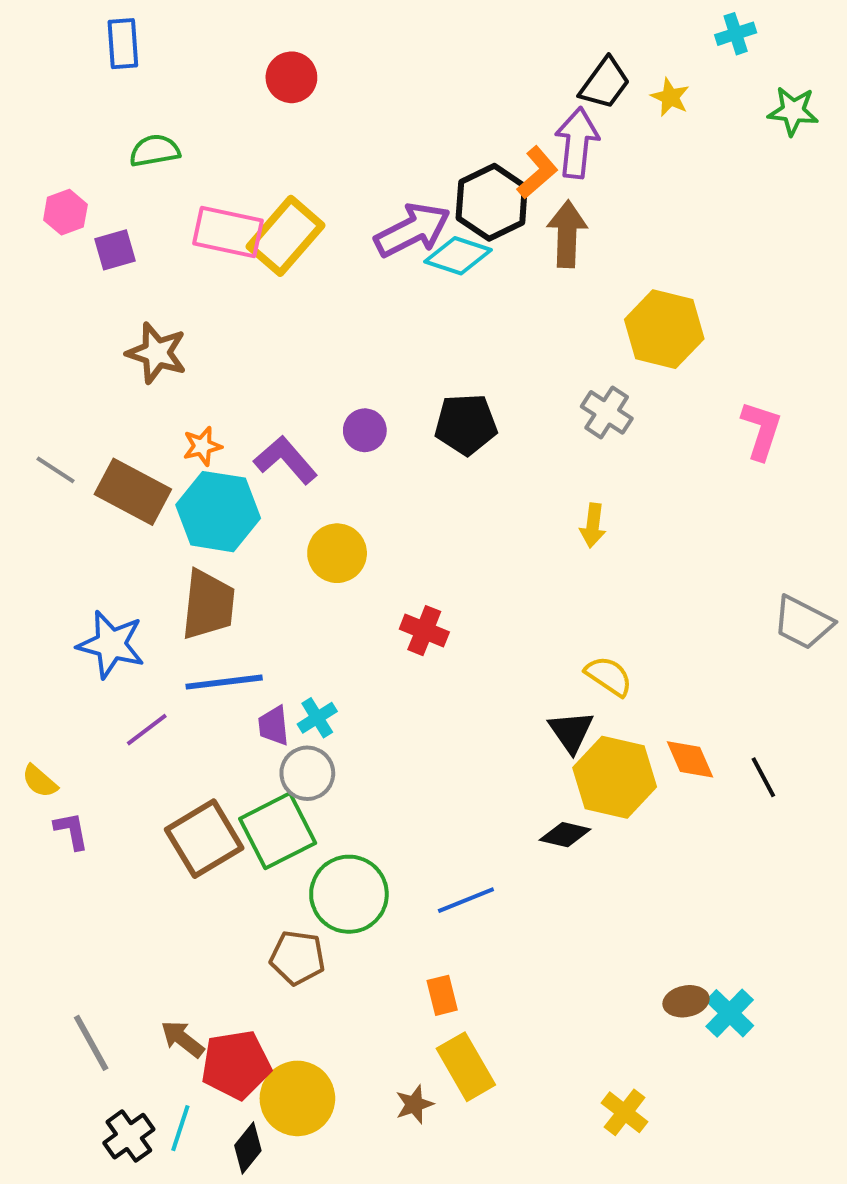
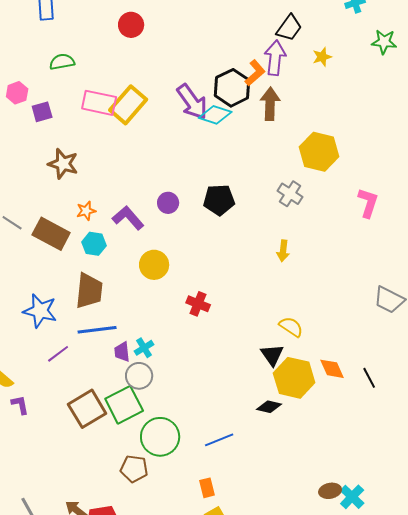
yellow star: (670, 97) -> (322, 57), moved, turned 30
purple arrow: (412, 230) -> (192, 102), turned 81
cyan hexagon: (218, 512) -> (94, 244), size x0.6

